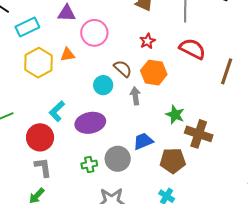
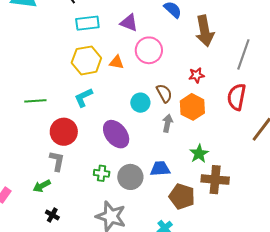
red semicircle: (192, 49) -> (237, 97), turned -124
cyan L-shape: (57, 111) -> (83, 97), moved
purple ellipse: (90, 123) -> (116, 134), turned 44
brown cross: (199, 134) -> (215, 180), turned -32

